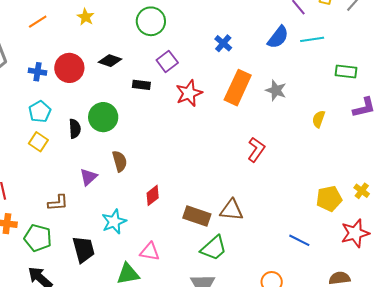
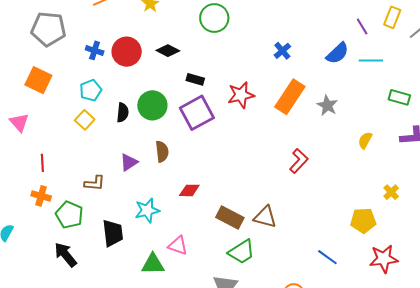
purple square: (167, 61) -> (197, 113), moved, size x1.6
yellow cross: (362, 191) -> (391, 192), moved
red diamond: (153, 195) -> (189, 190), turned 30

